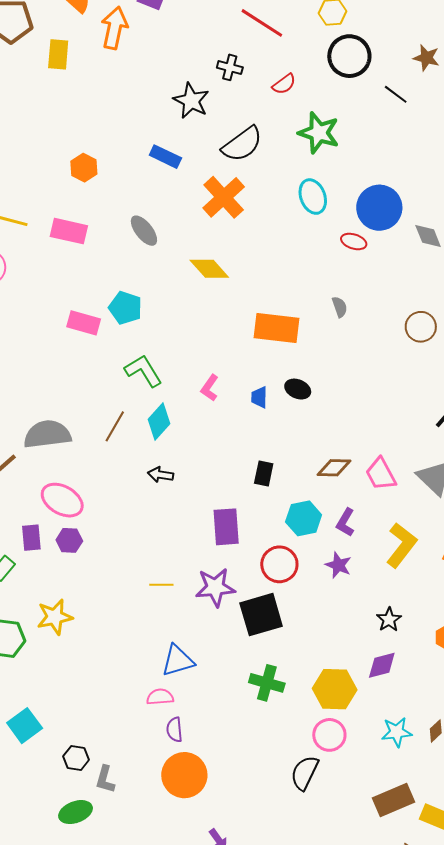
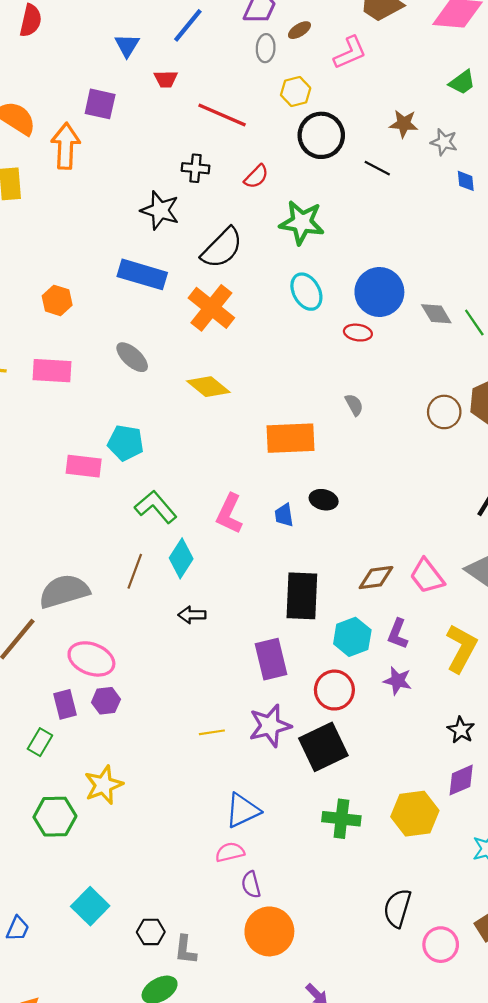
blue rectangle: (165, 157) -> (142, 274), size x1.4
pink L-shape: (210, 388) -> (229, 514), size x1.4
black rectangle: (264, 474) -> (302, 596), size x1.8
pink circle: (329, 735) -> (441, 945), moved

